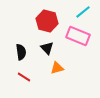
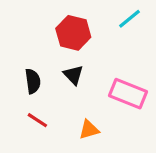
pink rectangle: (78, 36) -> (128, 94), moved
orange triangle: (57, 68) -> (89, 130), moved

